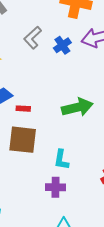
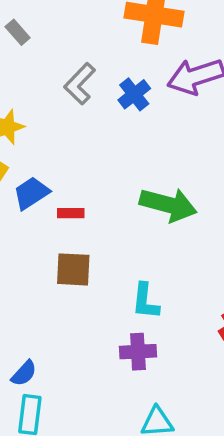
green arrow: (77, 107) -> (168, 205), turned 32
brown square: (23, 140) -> (73, 269), size x0.7

